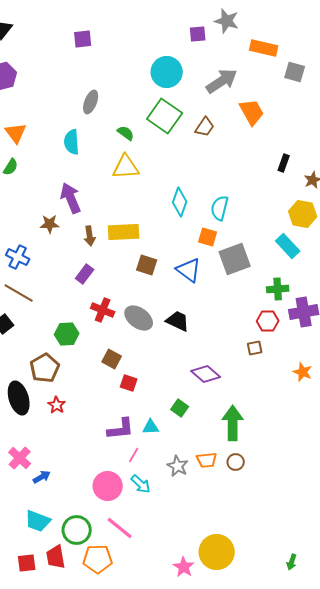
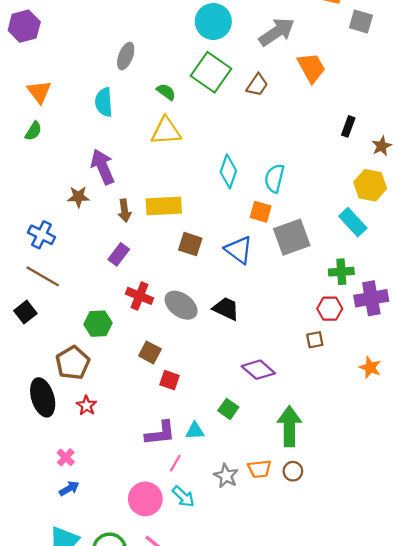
pink cross: (20, 458) -> (66, 457), moved, size x0.7

